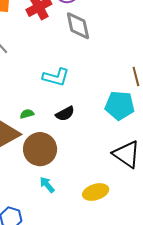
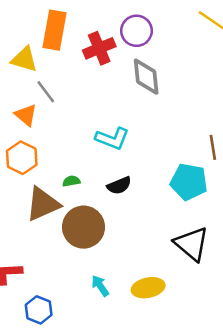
cyan arrow: (47, 185) -> (100, 286), moved

